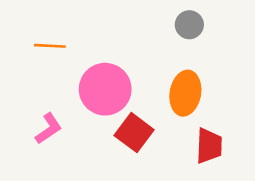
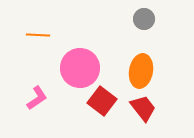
red trapezoid: (209, 146) -> (143, 108), moved, turned -40

